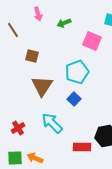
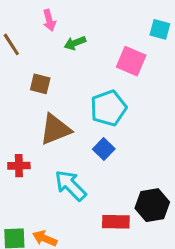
green arrow: (64, 23) -> (75, 43), moved
brown triangle: (42, 86) -> (55, 129), turned 35
red cross: (18, 128) -> (19, 166), moved, turned 32

